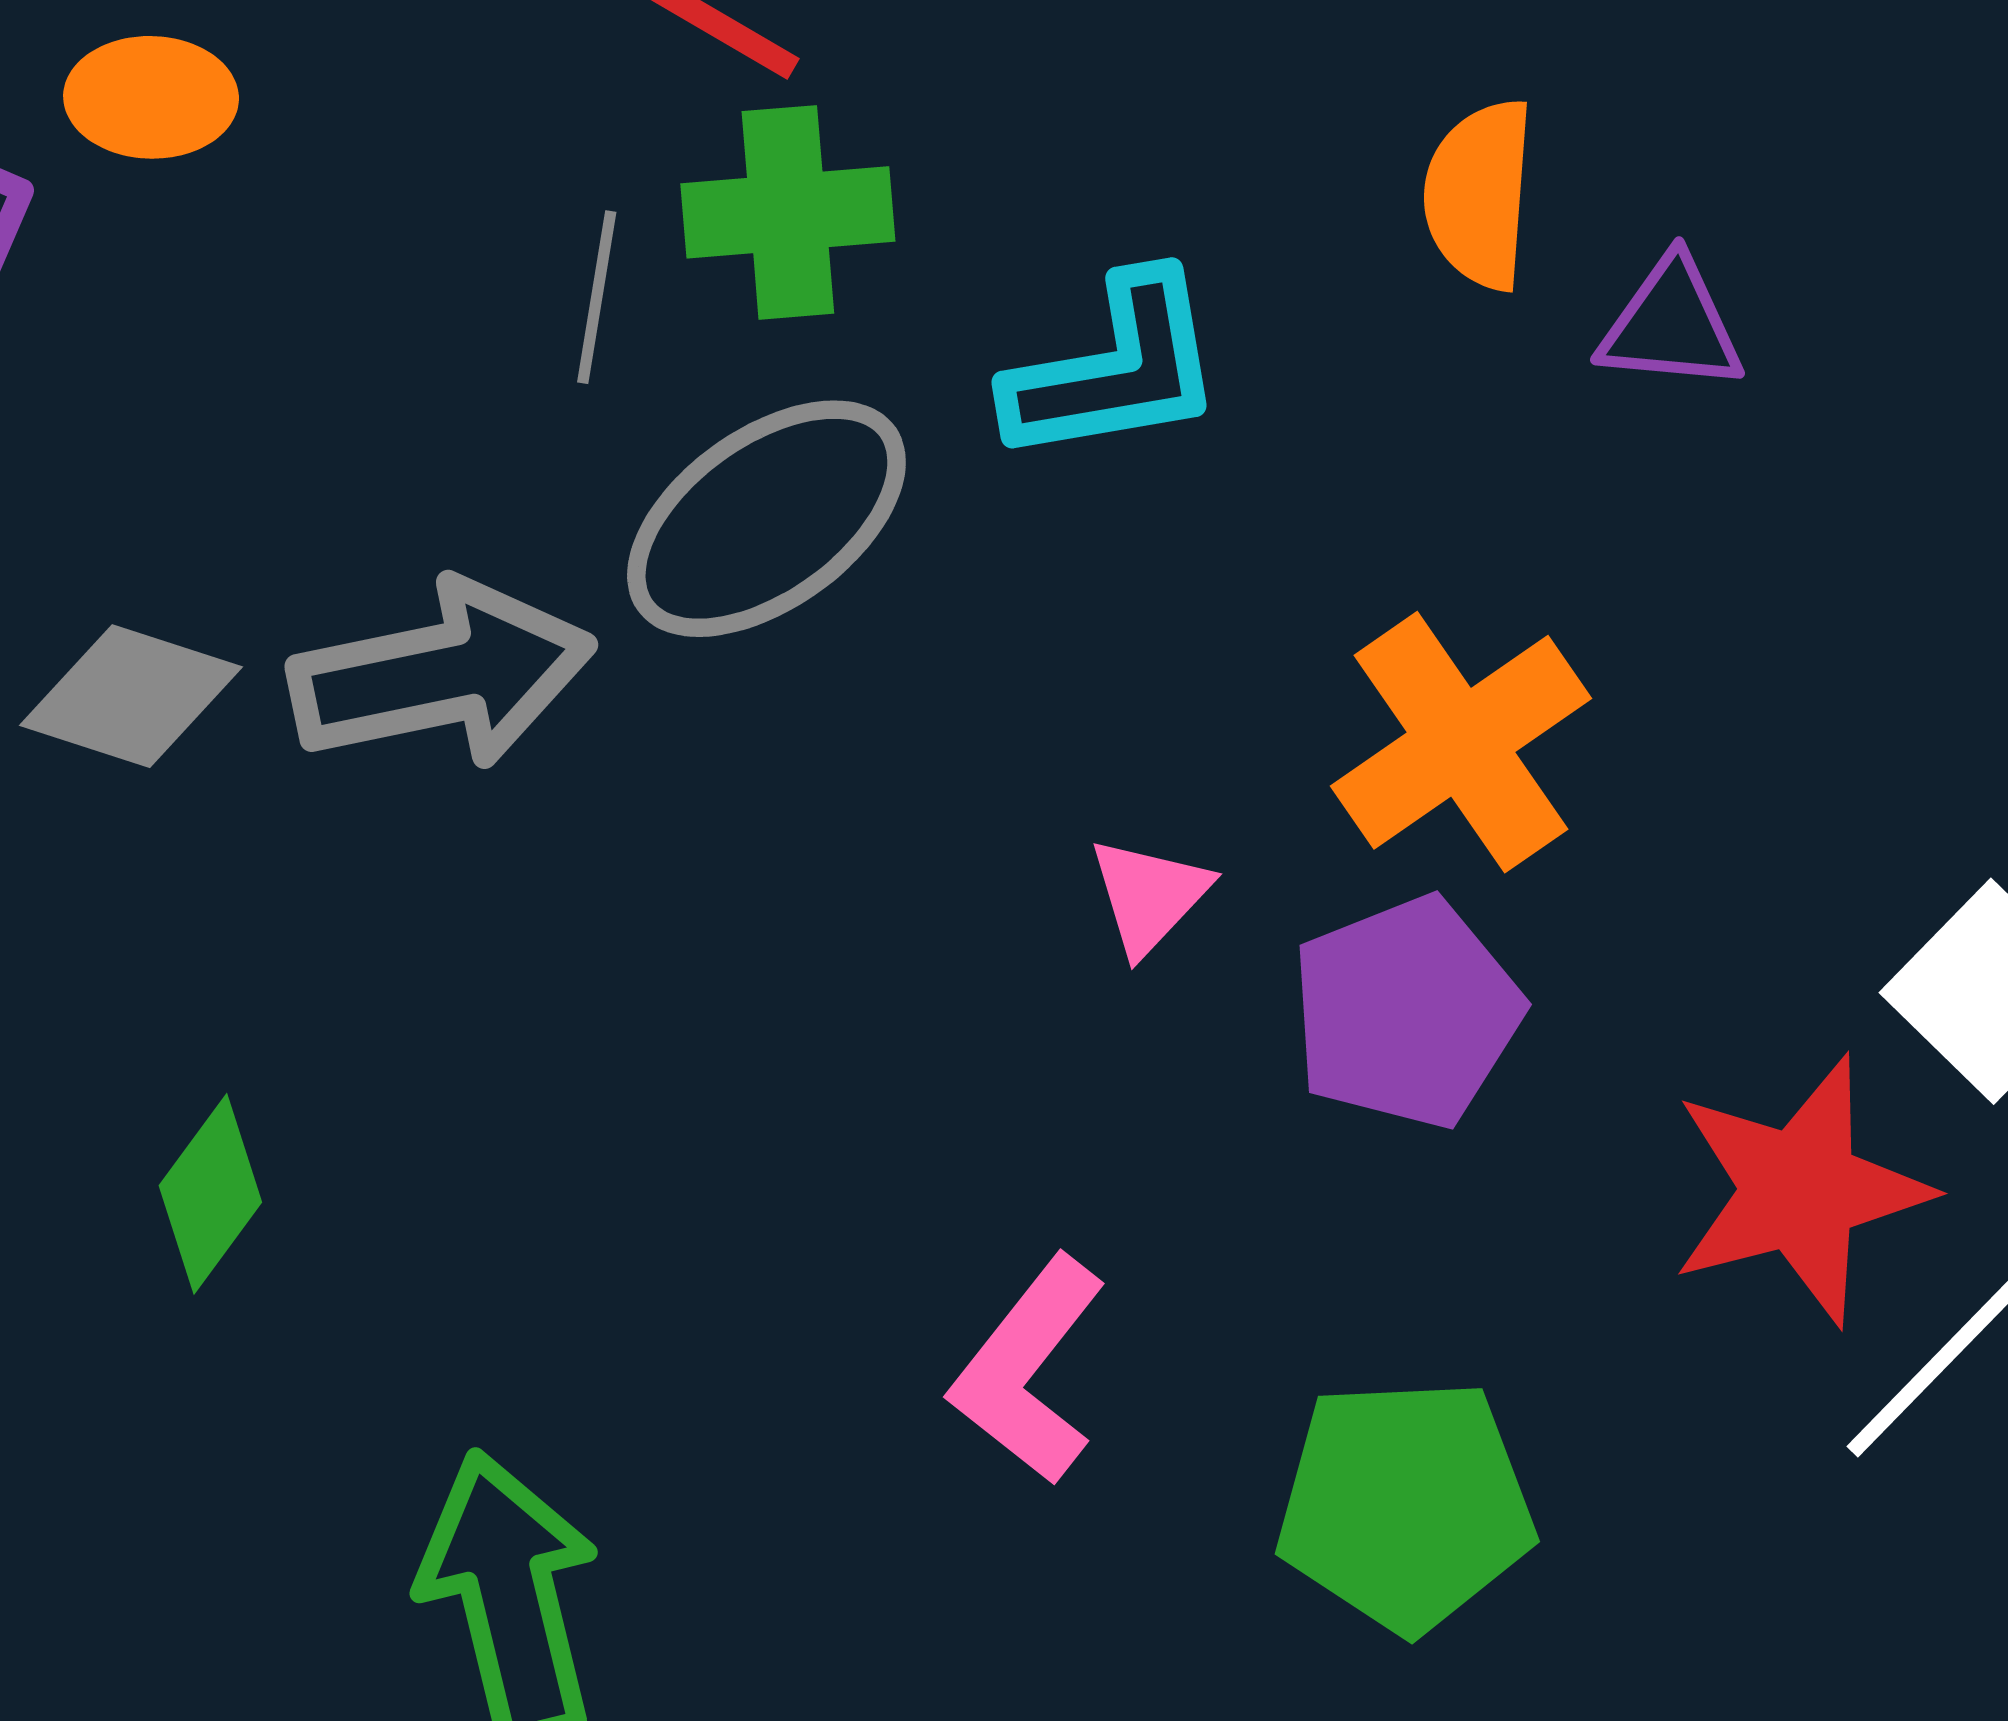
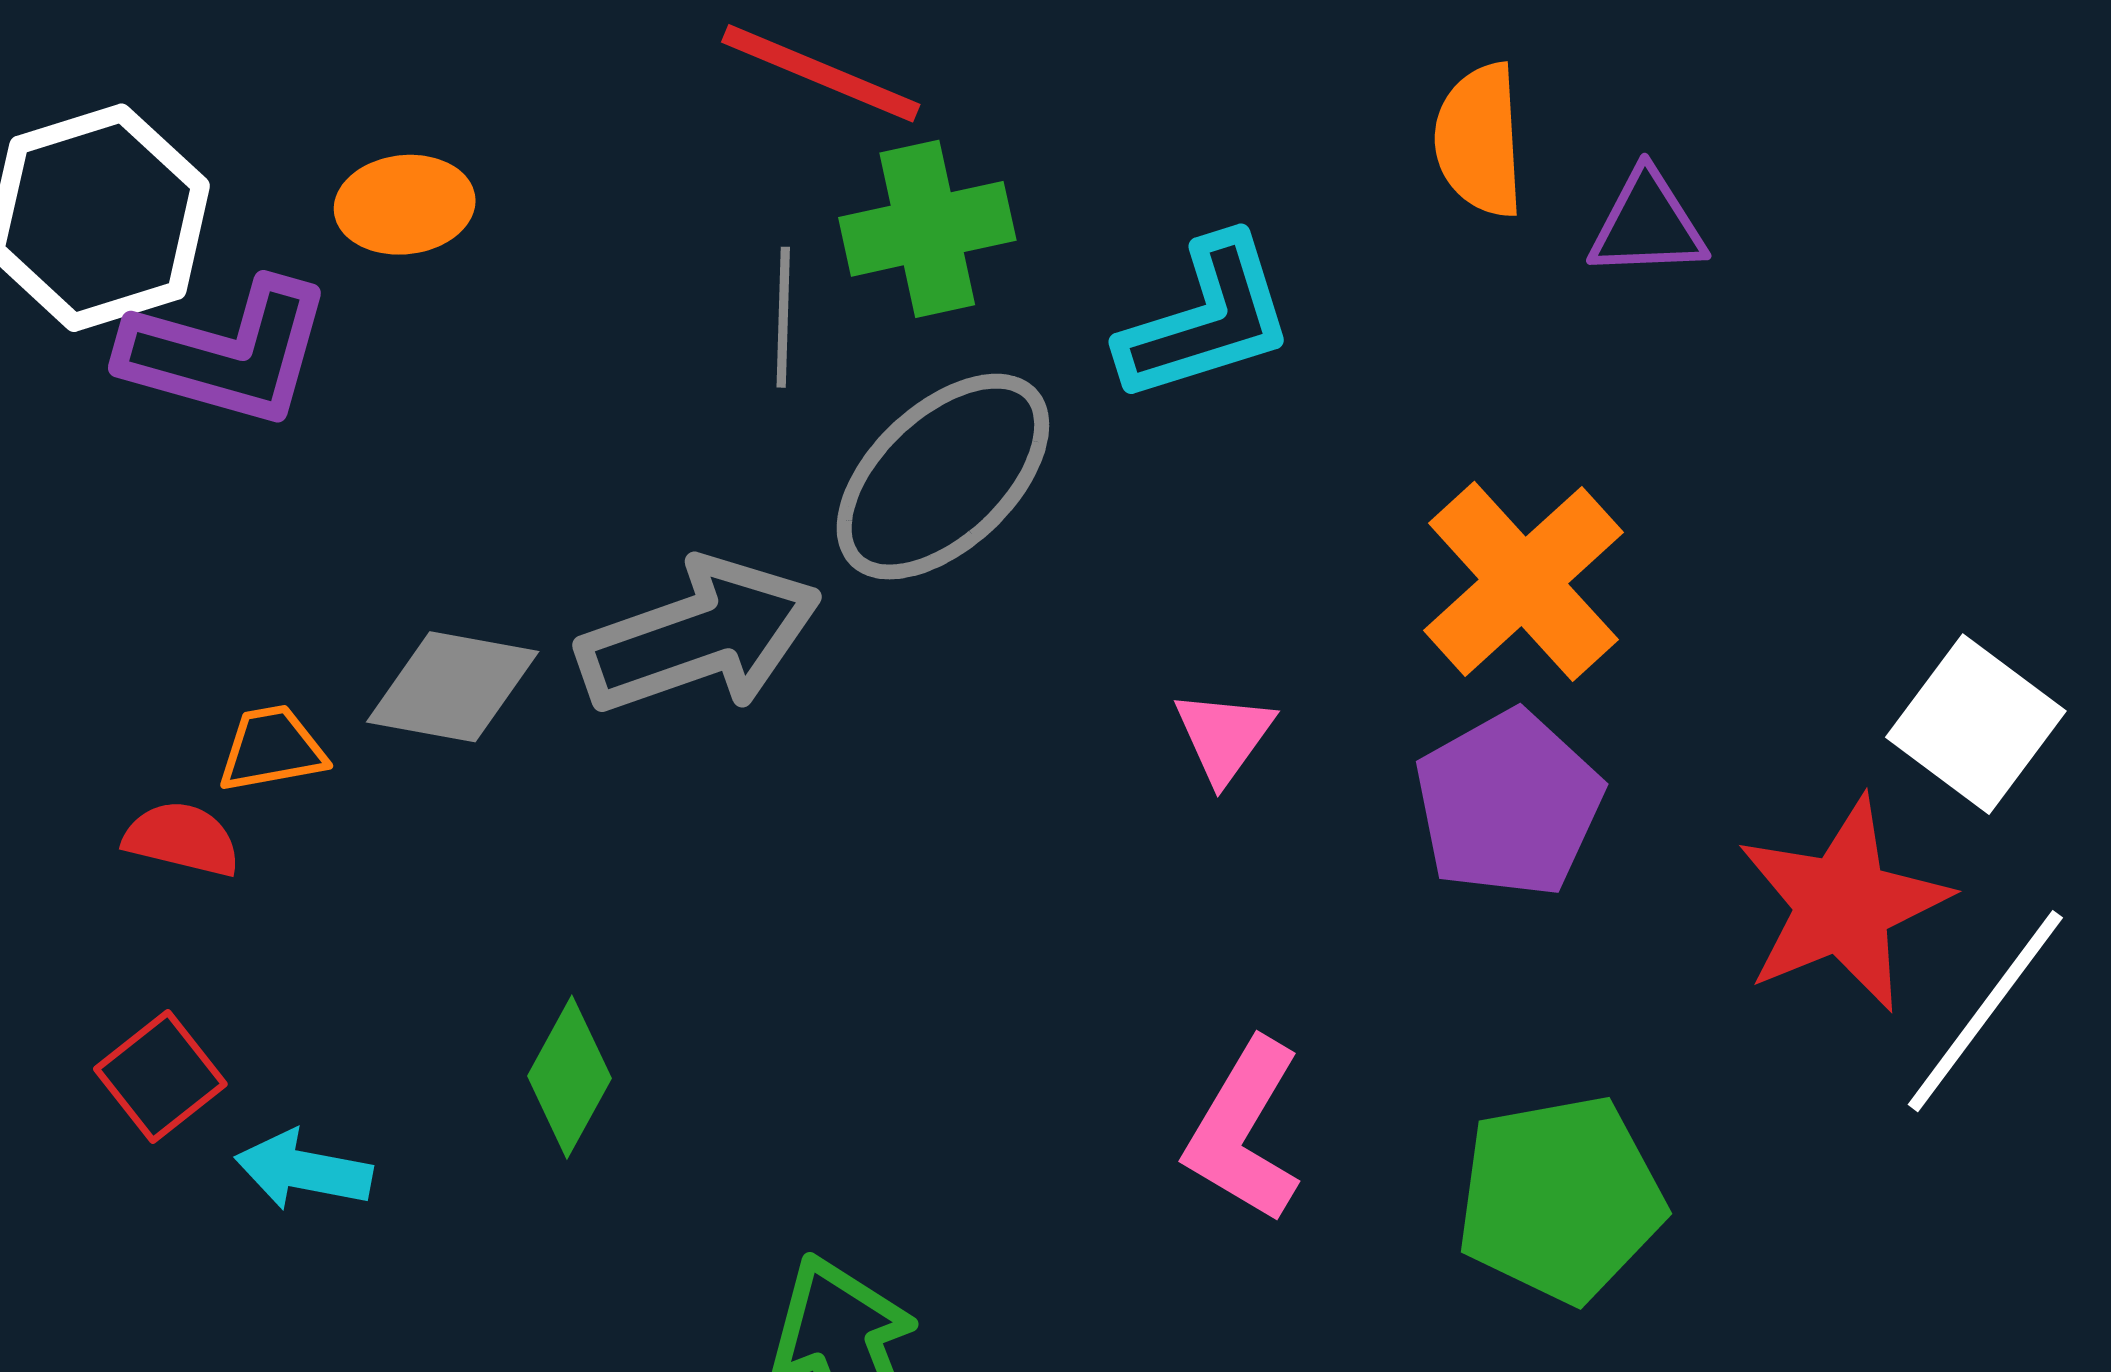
pink triangle: (1149, 896) -> (1224, 736), moved

